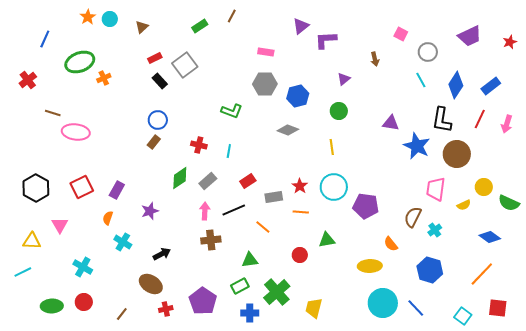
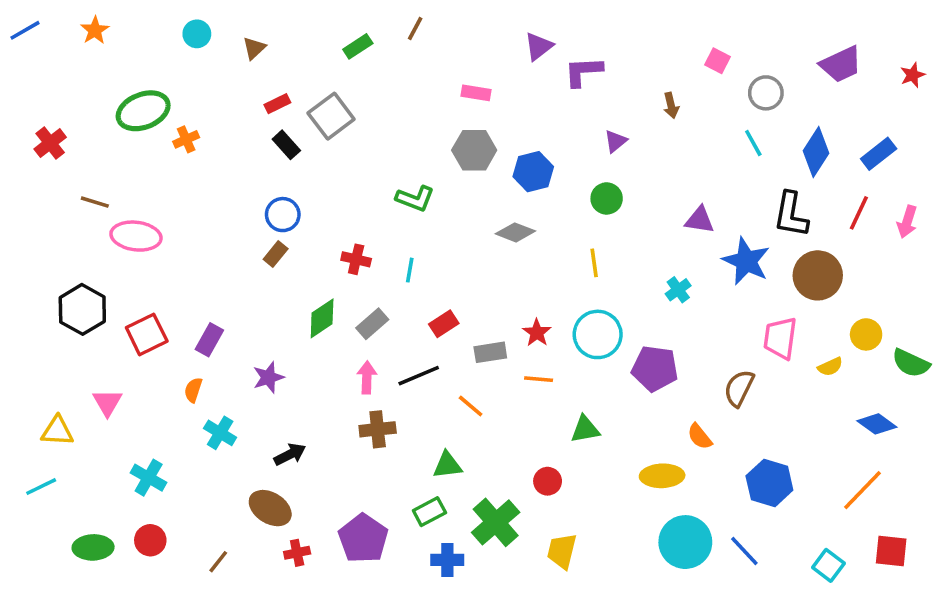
orange star: (88, 17) -> (95, 30), moved
blue line: (45, 39) -> (25, 30), moved, turned 36
black hexagon: (36, 188) -> (82, 309), moved
cyan cross: (435, 230) -> (678, 290), moved
red circle: (300, 255) -> (548, 481), moved

